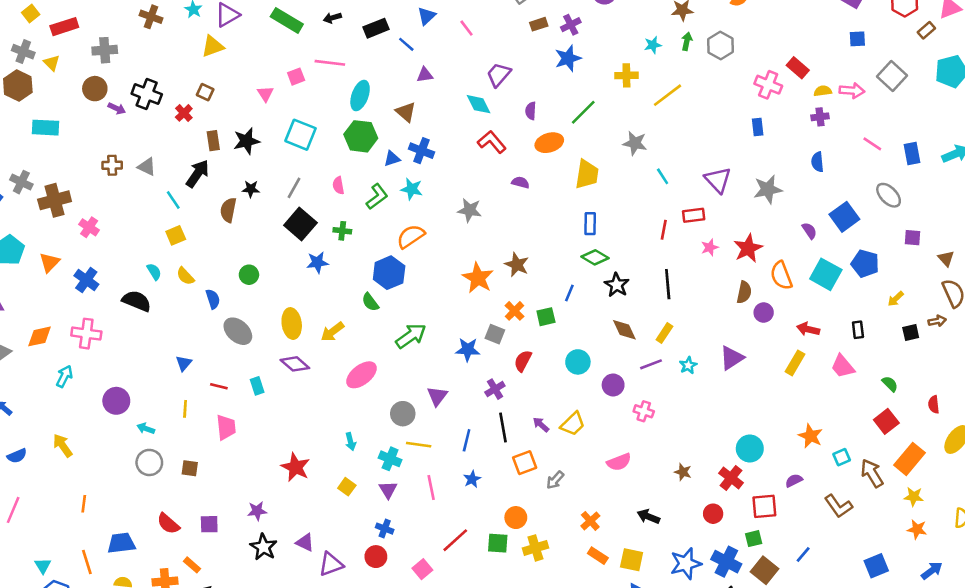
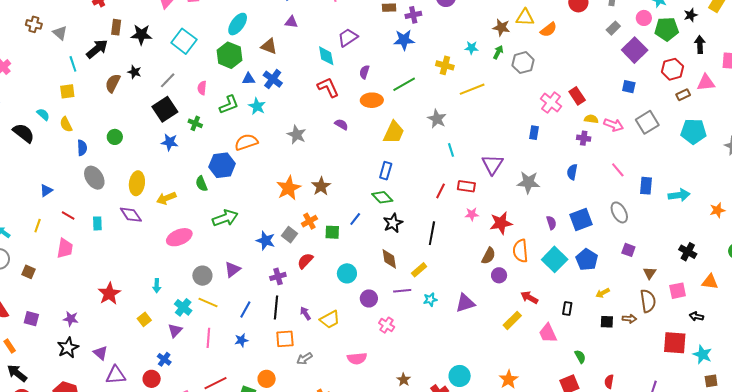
brown triangle: (406, 112) -> (269, 46), turned -36
cyan semicircle: (154, 272) -> (43, 114), turned -32

